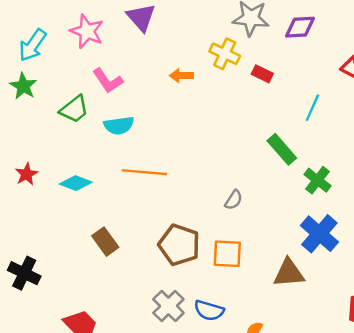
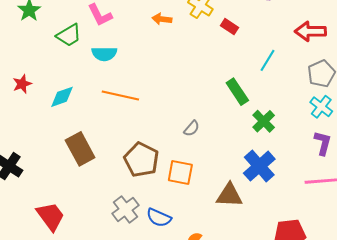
cyan diamond: (76, 183) -> (62, 97), turned -48
brown rectangle: (105, 242) -> (80, 149), size x1.4

